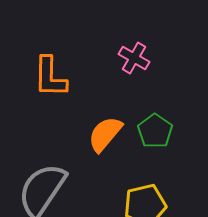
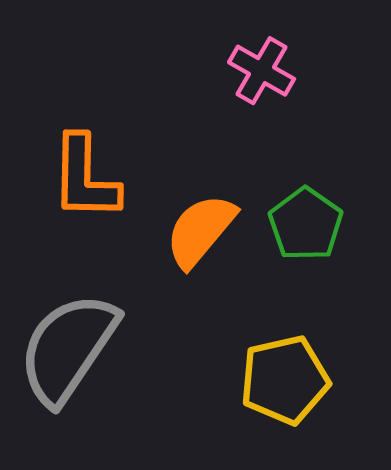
orange L-shape: (50, 77) -> (85, 178), moved

